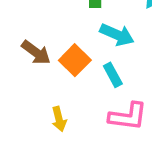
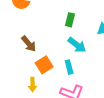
orange square: (75, 60) -> (44, 65), moved

